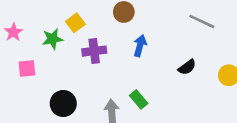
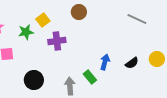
blue arrow: (140, 46) -> (105, 62), moved
black semicircle: (187, 67) -> (132, 63), moved

